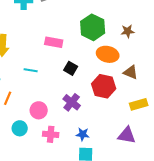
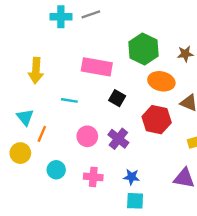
pink rectangle: (54, 42) -> (97, 67), size x1.4
pink circle: (39, 110) -> (87, 136), moved

